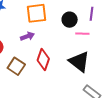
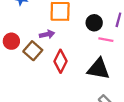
black triangle: (79, 62) -> (98, 69), turned -35
brown square: (16, 66) -> (33, 51), moved

